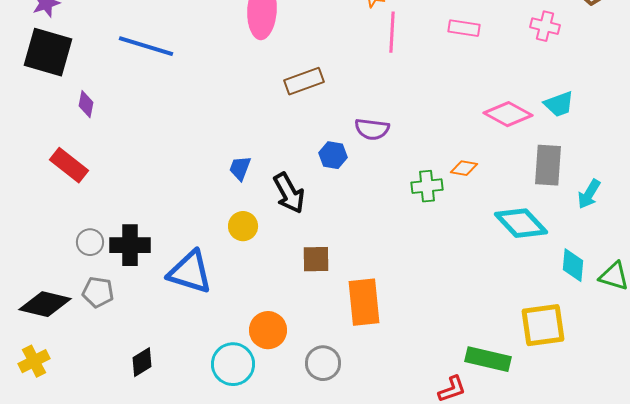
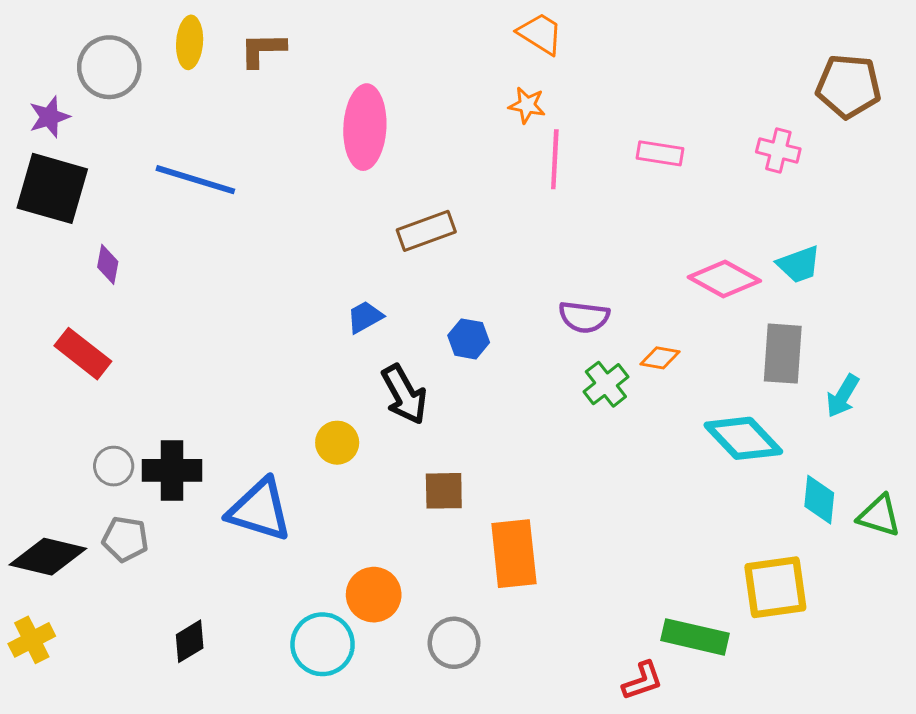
purple semicircle: (372, 129) -> (584, 317), moved
blue trapezoid: (240, 168) -> (365, 317), moved, turned 40
green cross: (427, 186) -> (606, 384), turned -32

